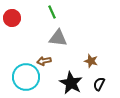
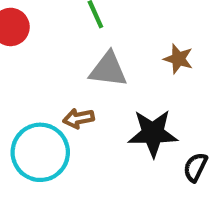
brown star: (91, 61) -> (178, 59), moved
black star: (71, 83) -> (153, 133), moved, turned -30

